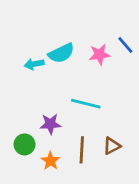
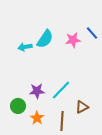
cyan semicircle: (61, 53) -> (45, 39), turned -30
cyan line: (86, 104) -> (61, 90), moved, turned -60
brown line: (82, 150) -> (62, 121), moved

